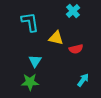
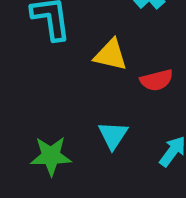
cyan triangle: (35, 61) -> (113, 135), moved

